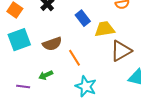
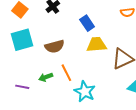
yellow trapezoid: (105, 29) -> (97, 45), moved
orange line: (74, 58) -> (66, 73), moved

